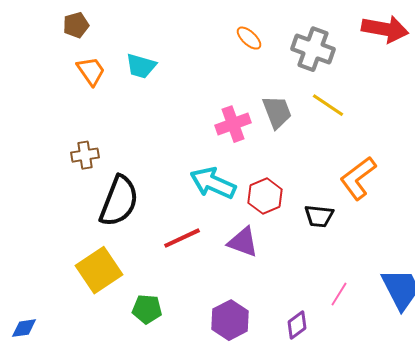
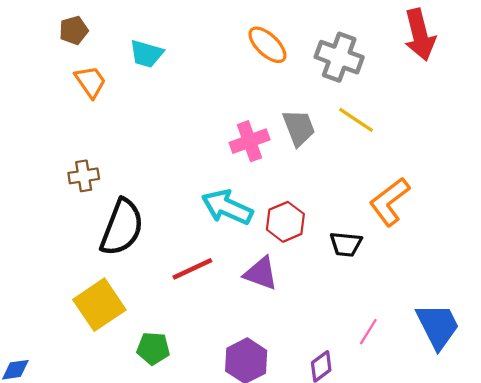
red arrow: (385, 29) -> (420, 35), turned 66
orange ellipse: (249, 38) -> (267, 45), size x1.4
cyan trapezoid: (141, 66) -> (146, 54), moved

